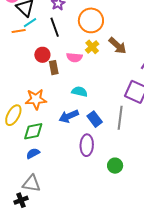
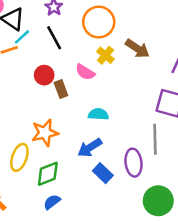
pink semicircle: (74, 57) -> (85, 72), turned 35
blue rectangle: (95, 119) -> (103, 173), moved
purple ellipse: (87, 145) -> (133, 163), moved
green circle: (115, 166) -> (158, 201), size x1.5

